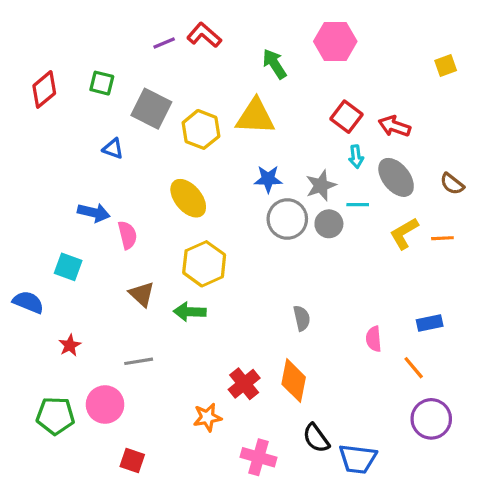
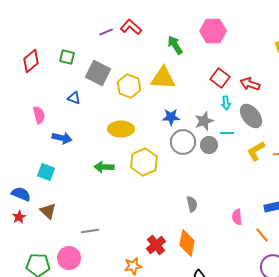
yellow ellipse: (188, 198) -> (121, 129), turned -50
pink semicircle: (127, 235) -> (39, 115), moved
yellow hexagon: (204, 264) -> (144, 162), moved
brown triangle: (142, 294) -> (48, 211), moved
green arrow: (190, 312) -> (104, 167), moved
red star: (70, 345) -> (19, 217), moved

